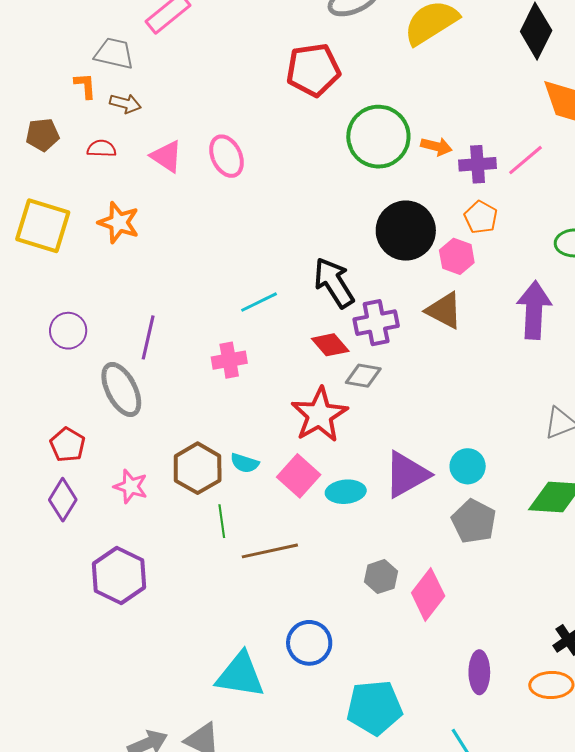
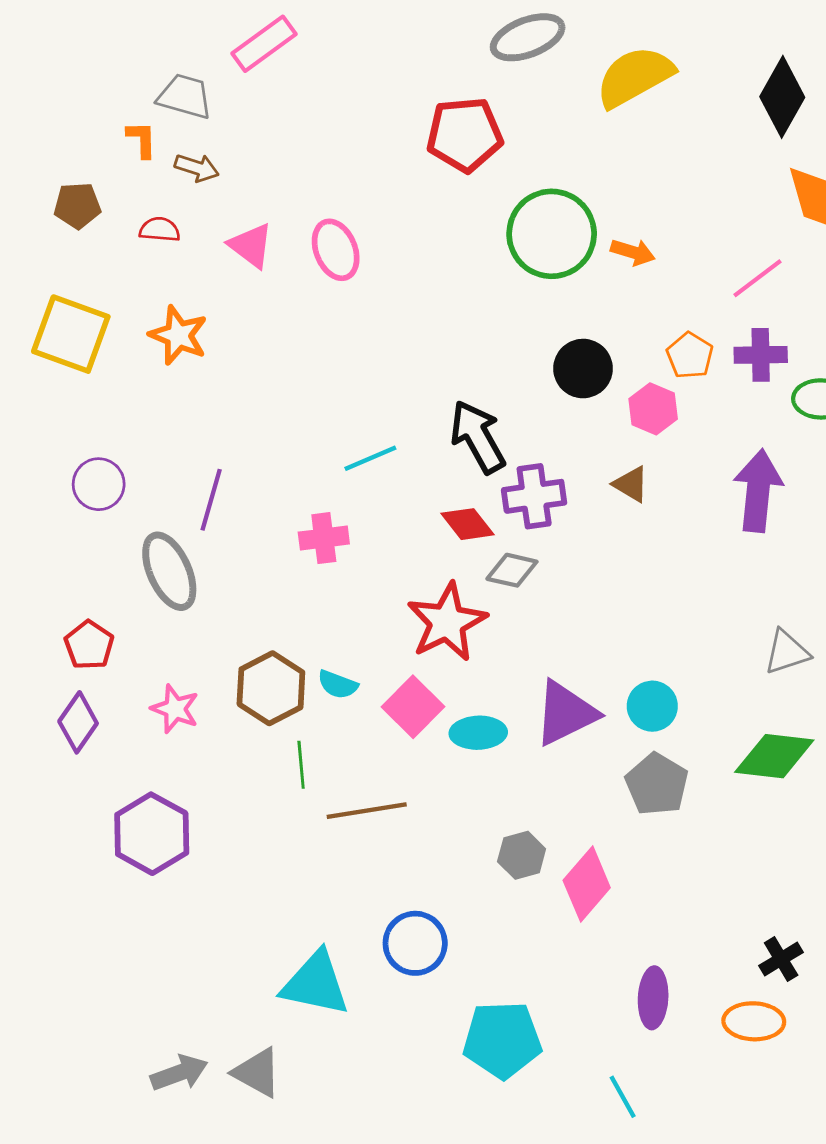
purple cross: (478, 164) -> (761, 355), moved
black circle: (406, 231) -> (583, 369), size x0.7
brown triangle: (444, 310) -> (631, 484), size x0.7

